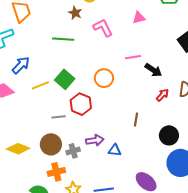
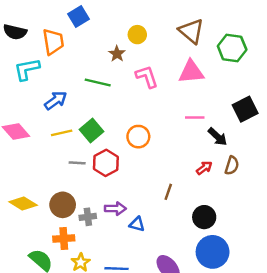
pink triangle: (139, 18) -> (191, 72), size x1.6
pink line: (133, 57) -> (195, 117), moved
blue arrow: (21, 65) -> (56, 100), moved
black arrow: (153, 70) -> (218, 137), moved
gray line: (59, 117) -> (77, 163), moved

